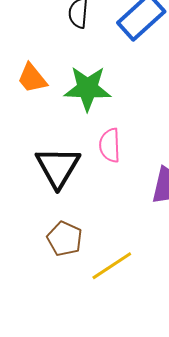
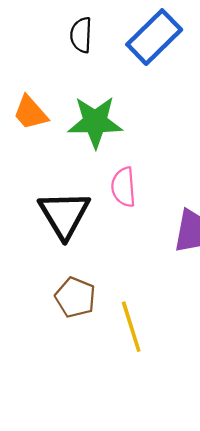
yellow line: (112, 266) -> (131, 327), turned -72

